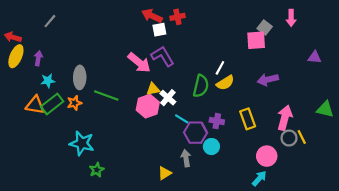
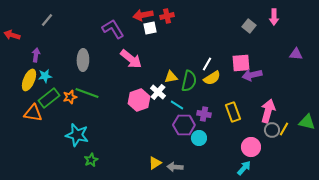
red arrow: (152, 16) -> (143, 15), turned -36
pink square: (256, 40) -> (241, 63), moved
yellow ellipse: (16, 56) -> (29, 80), moved
purple L-shape: (163, 56) -> (113, 29), moved
gray ellipse: (80, 77) -> (83, 60), moved
yellow triangle: (153, 89) -> (171, 77), moved
green line: (106, 96) -> (87, 93), moved
orange triangle: (35, 105) -> (33, 113), moved
green triangle: (325, 109) -> (307, 122), moved
cyan line: (182, 119) -> (177, 105), moved
yellow line: (302, 137) -> (284, 129), turned 56
gray arrow: (186, 158) -> (175, 167), moved, turned -77

